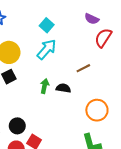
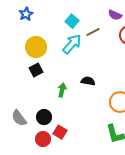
brown line: (83, 68) -> (93, 32), moved
green arrow: (45, 86) -> (62, 90), moved

